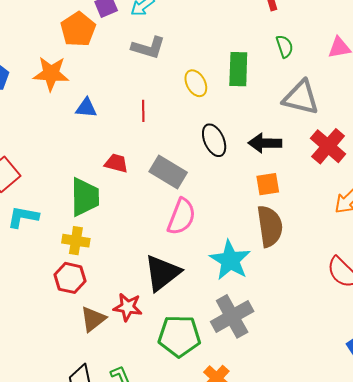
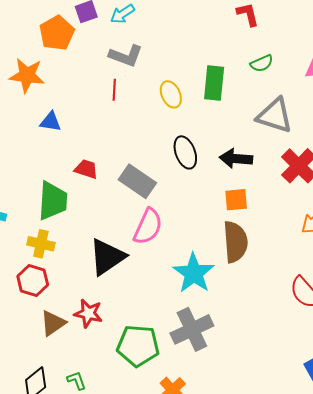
green semicircle: (285, 46) -> (262, 63), turned 80
blue triangle: (86, 108) -> (51, 122), moved
red line: (143, 111) -> (114, 90), moved
black triangle: (162, 273) -> (107, 257), moved

